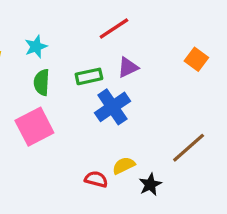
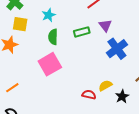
purple triangle: (128, 67) -> (105, 25), turned -40
blue cross: (112, 107) -> (117, 49), moved

